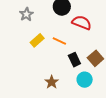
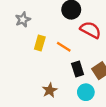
gray star: (26, 14) -> (23, 20), moved
yellow rectangle: (37, 40) -> (40, 43), turned -40

